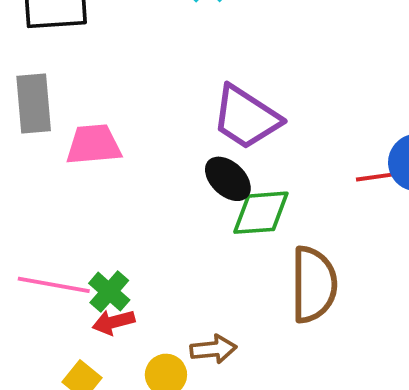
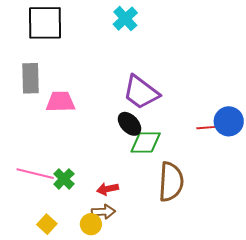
red arrow: (114, 322) -> (108, 189), moved
brown arrow: (213, 349) -> (103, 212), moved

